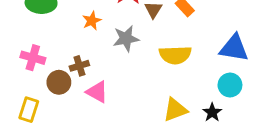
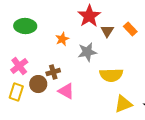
yellow semicircle: (175, 55) -> (111, 75), moved
pink cross: (33, 58) -> (19, 66), turned 36
yellow rectangle: (29, 110) -> (16, 92), moved

